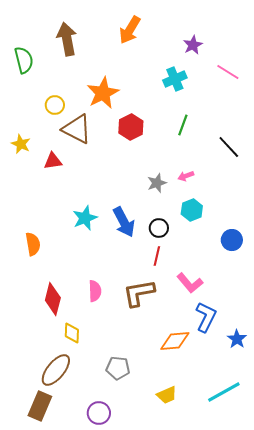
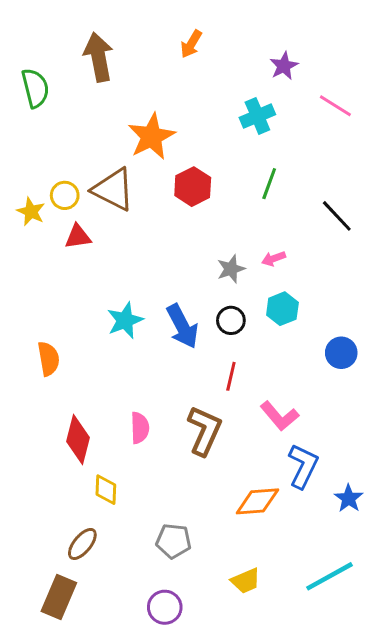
orange arrow: (130, 30) -> (191, 44), size x0.7
yellow circle: (55, 105) -> (65, 195), moved
black circle: (159, 228) -> (231, 320), moved
brown L-shape: (139, 293) -> (204, 431), turned 124
brown ellipse: (56, 370) -> (82, 544), size x0.7
purple circle: (99, 413) -> (165, 607), moved

